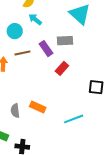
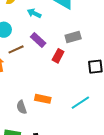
cyan arrow: (35, 19) -> (34, 13), moved
gray rectangle: (65, 41) -> (73, 37), moved

